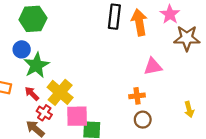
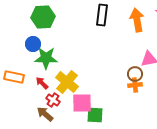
black rectangle: (114, 17) -> (102, 15), moved
green star: (36, 65) -> (46, 58), turned 30
brown circle: (143, 120) -> (135, 74), moved

